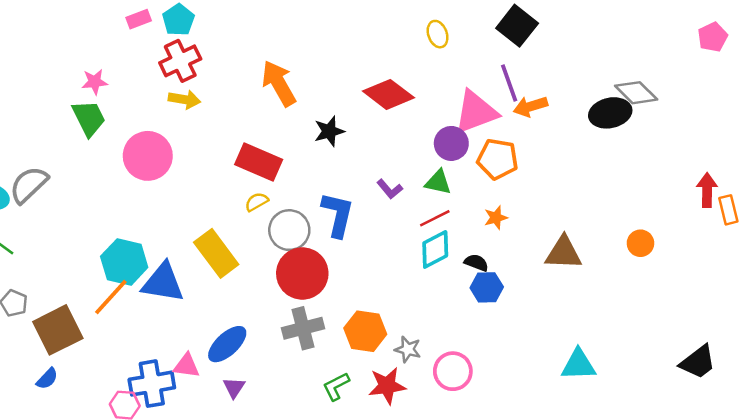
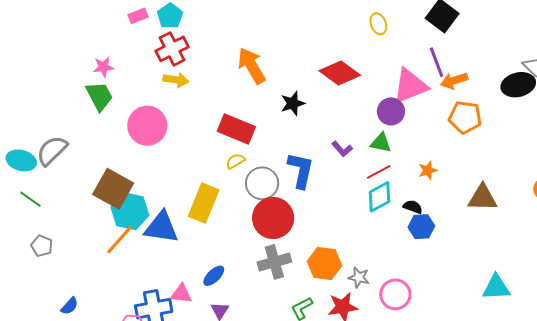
orange pentagon: (498, 159) -> (465, 117), moved
yellow rectangle: (216, 253) -> (204, 203), turned 60
brown square: (58, 330) -> (113, 189), moved, turned -33
blue ellipse: (227, 344) -> (214, 276), size x0.7

